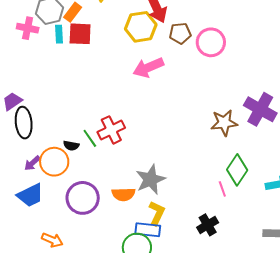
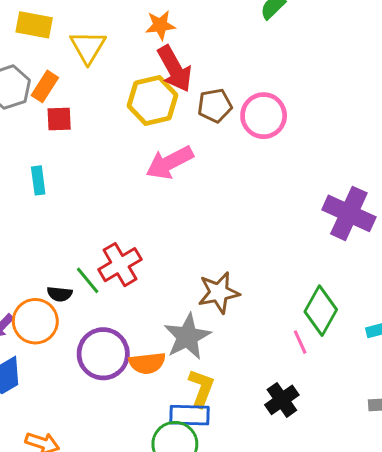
cyan rectangle: (59, 34) -> (38, 180), moved
red square: (80, 34) -> (59, 119), size x0.7
brown star: (224, 123) -> (219, 293), moved
purple circle: (83, 198) -> (103, 354), moved

